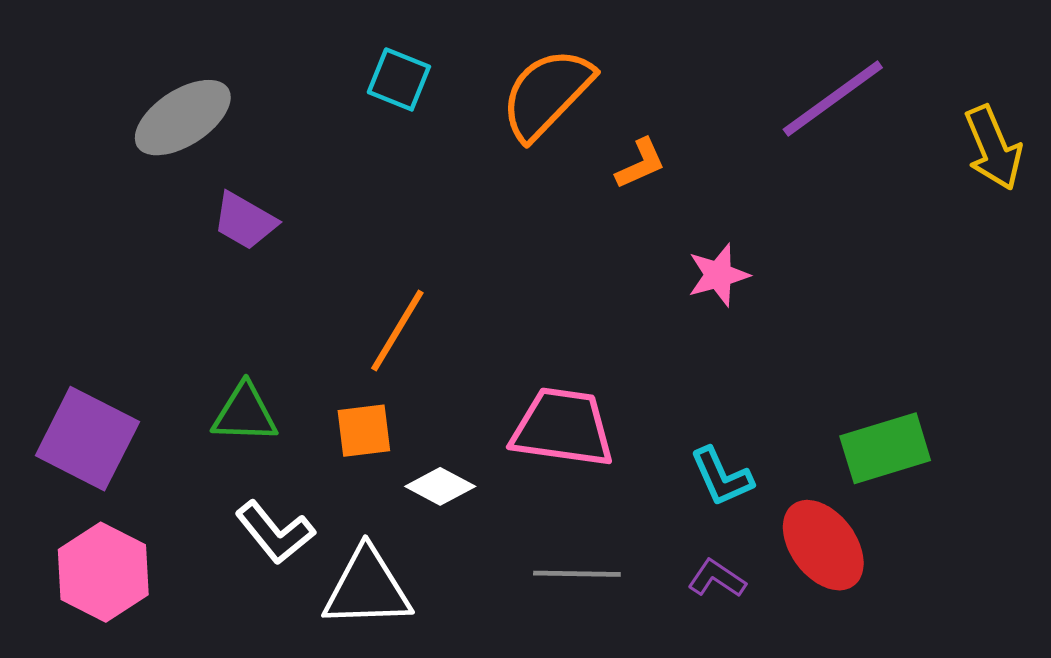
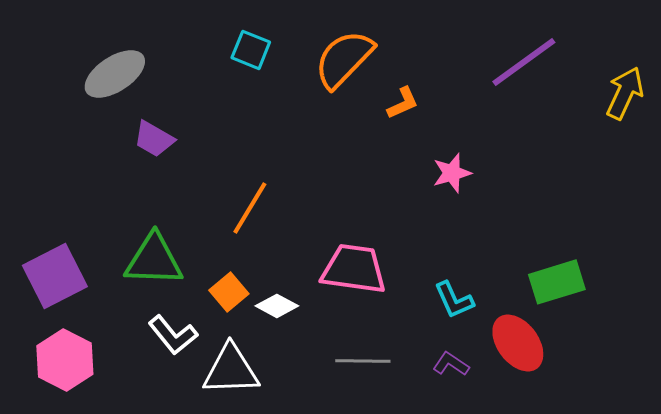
yellow arrow: (993, 148) -> (625, 93), turned -132
green triangle: (245, 413) -> (154, 260), size x1.4
orange square: (364, 431) -> (229, 292), moved, turned -33
purple square: (87, 439) -> (55, 276), turned 36

